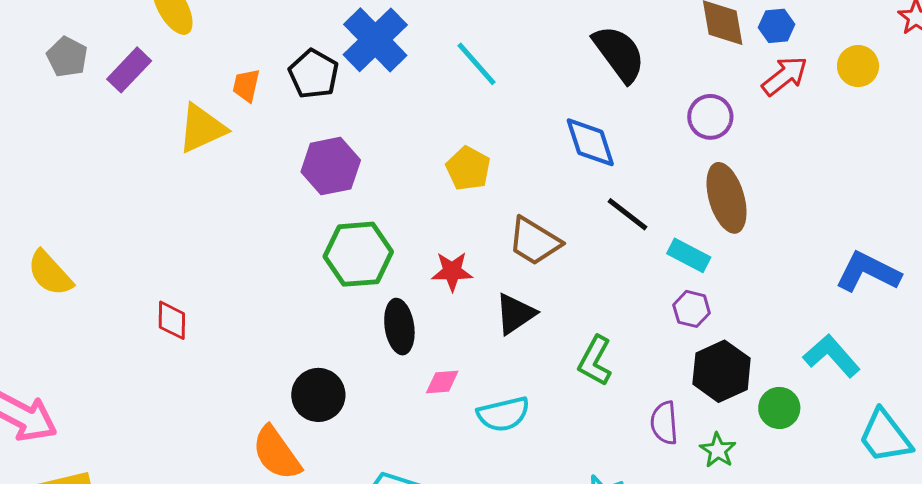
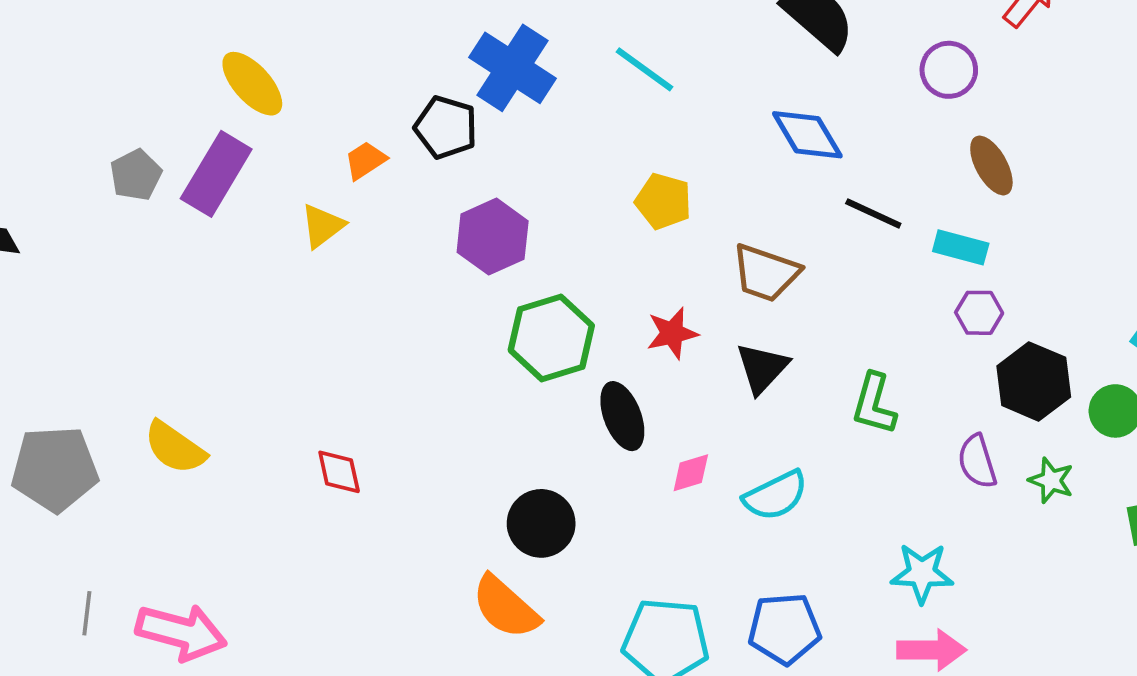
gray pentagon: (67, 57) -> (136, 175), turned 30
purple rectangle: (129, 70) -> (216, 174), size x1.4
orange trapezoid: (246, 85) -> (365, 160), turned 57
yellow triangle: (202, 128) -> (322, 226), size x0.7
brown ellipse: (727, 198) -> (991, 166), size x0.7

